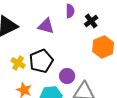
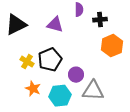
black cross: (91, 21) -> (100, 20), turned 32

